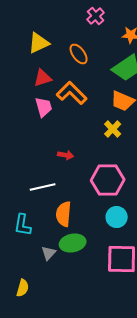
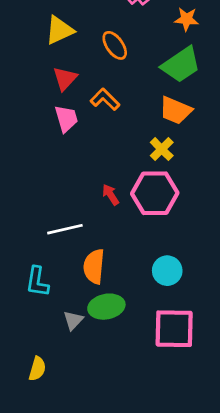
red triangle: (43, 78) -> (65, 79), turned -30
orange L-shape: (72, 93) -> (105, 99), size x0.7
red arrow: (66, 155) -> (111, 195), moved, turned -133
pink hexagon: (108, 180) -> (155, 193), moved

